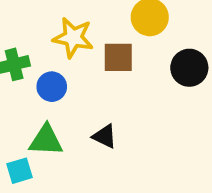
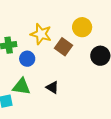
brown square: (118, 57) -> (64, 47), turned 30

